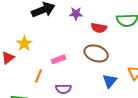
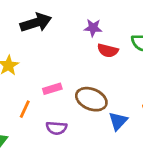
purple star: (76, 14) -> (93, 28), moved
brown ellipse: (96, 53) -> (91, 99), moved

